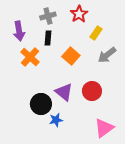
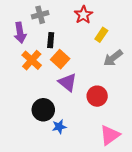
gray cross: (48, 16) -> (40, 15), moved
orange square: (71, 56) -> (60, 59), moved
purple triangle: (64, 92) -> (68, 82), moved

